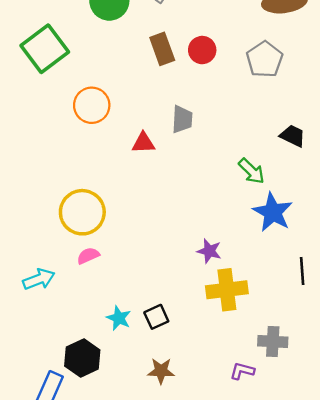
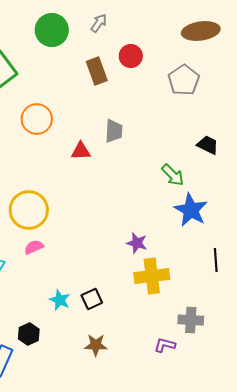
red circle: (202, 50) -> (131, 56), moved
black hexagon: (82, 358) -> (29, 334), size x0.7

